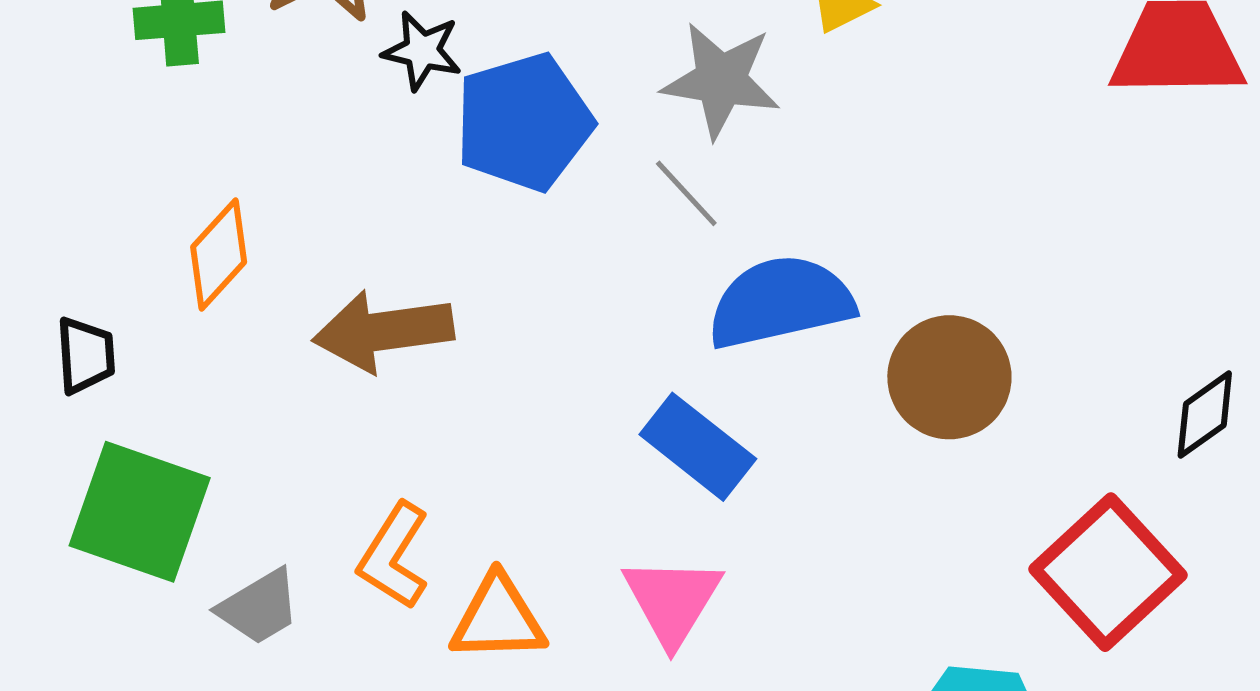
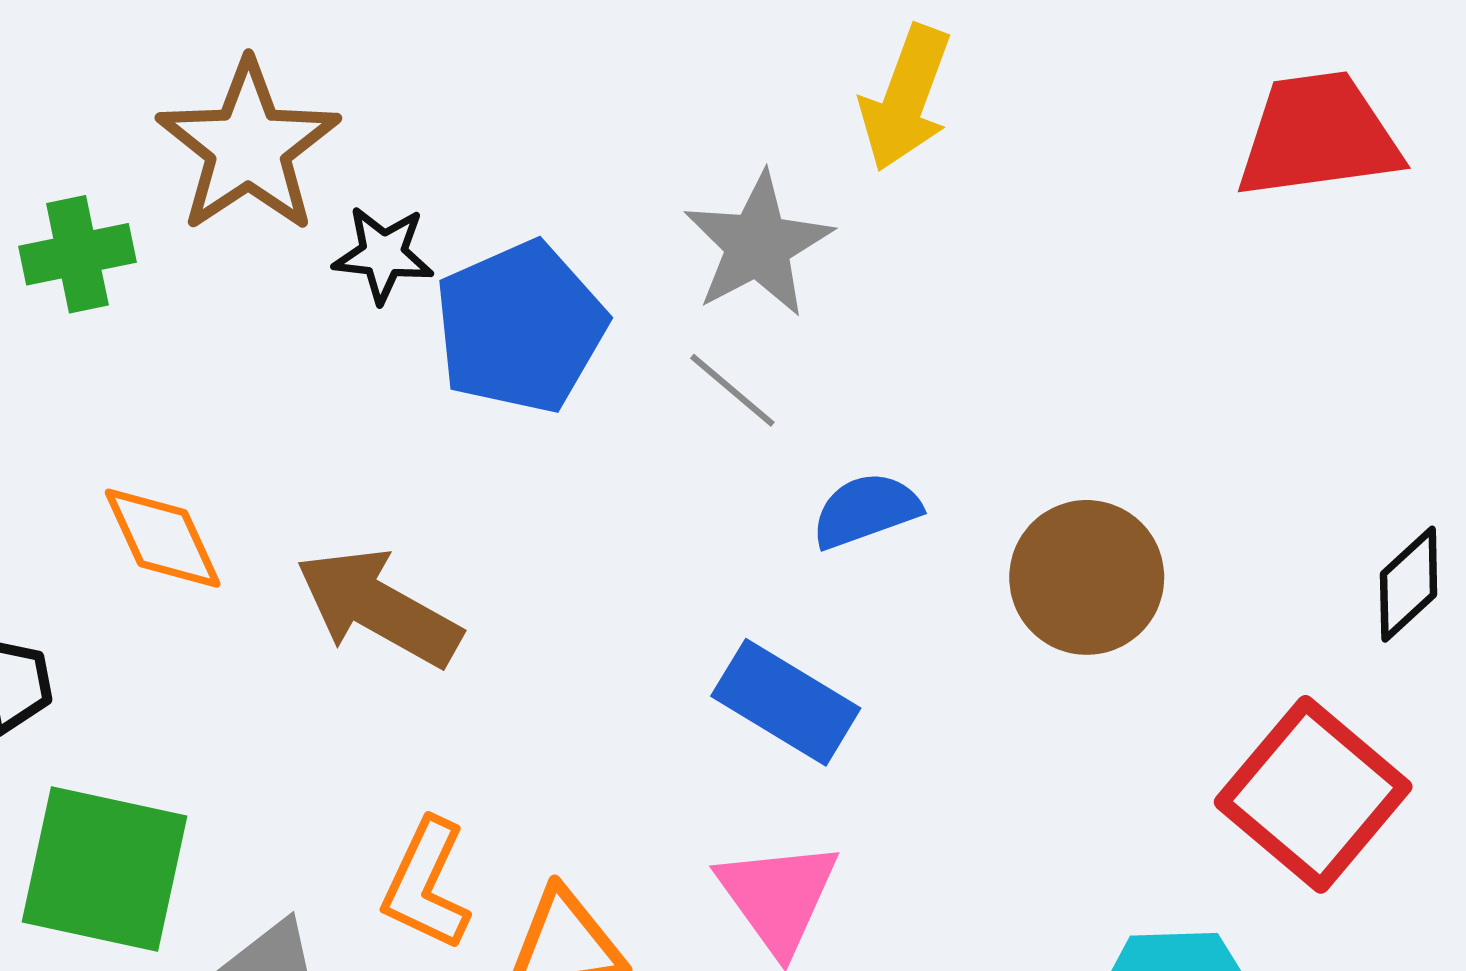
gray star: (721, 80) -> (758, 245), turned -30
orange diamond: (219, 254) -> (163, 538), turned -60
blue semicircle: (781, 302) -> (866, 510), size x0.6
brown arrow: (383, 331) -> (378, 608), turned 44

